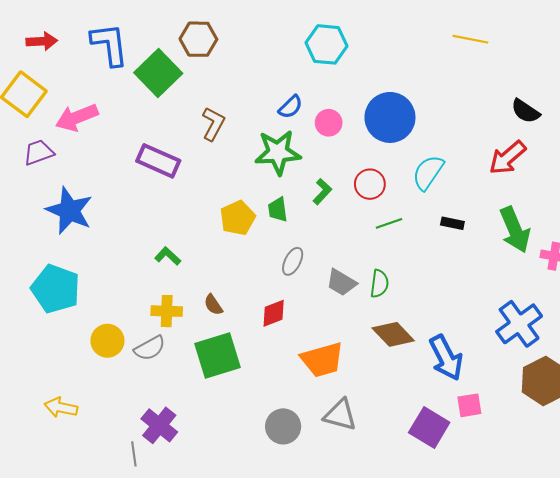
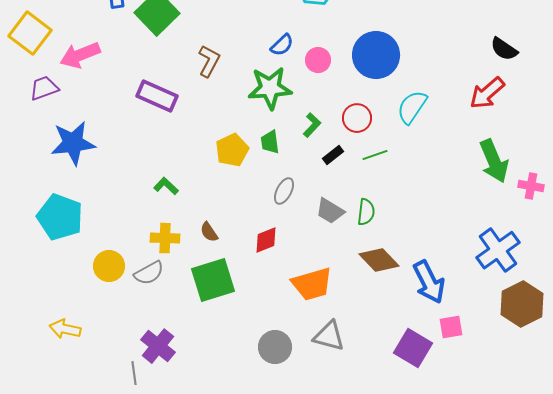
blue star: (69, 211) -> (73, 143), turned -30
black rectangle: (452, 223) -> (333, 155), moved, turned -50

